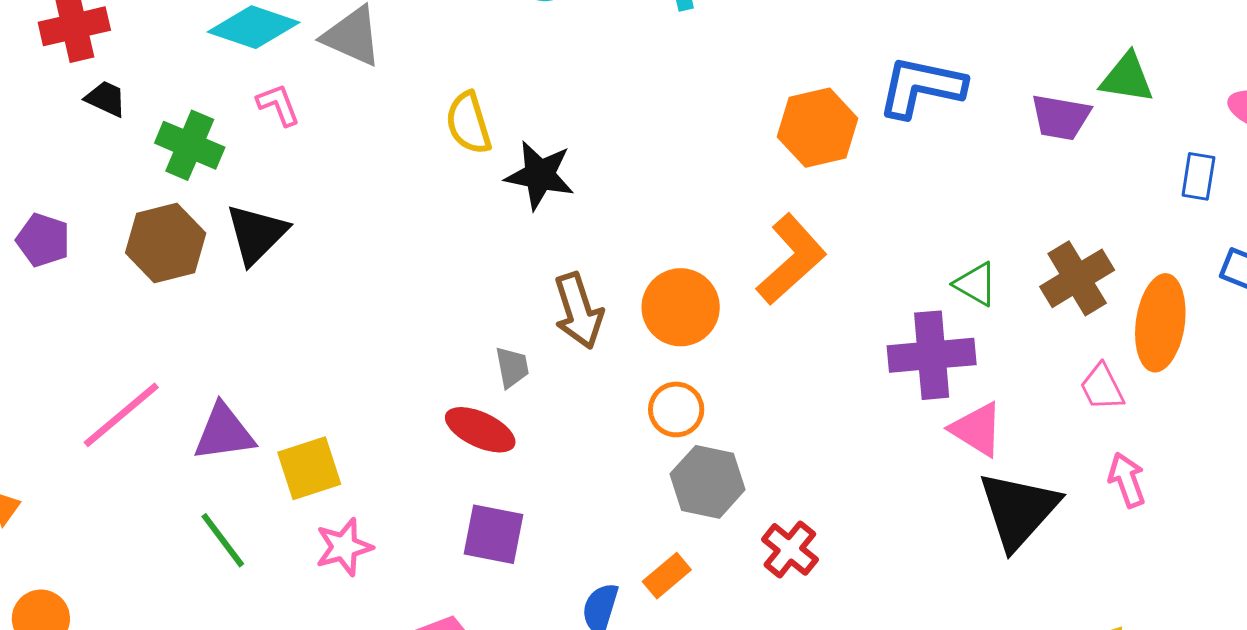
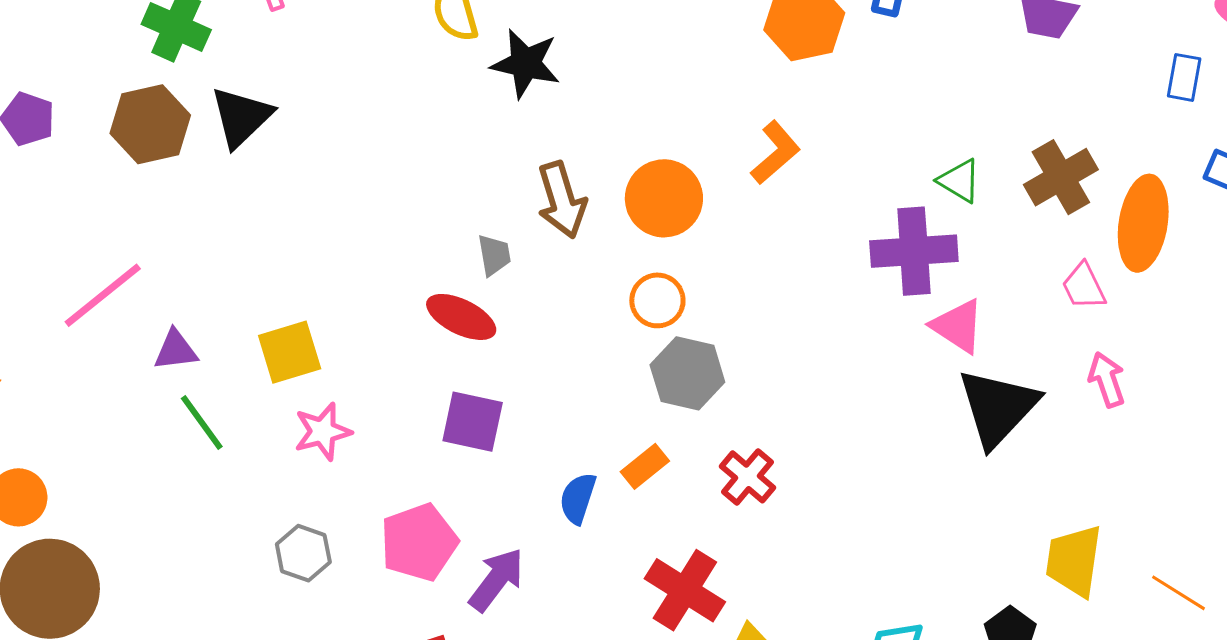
orange L-shape: (791, 259) -> (775, 153), size x0.7
purple triangle: (224, 433) -> (176, 350), moved, size x0.7
red cross: (790, 549) -> (747, 477), moved

